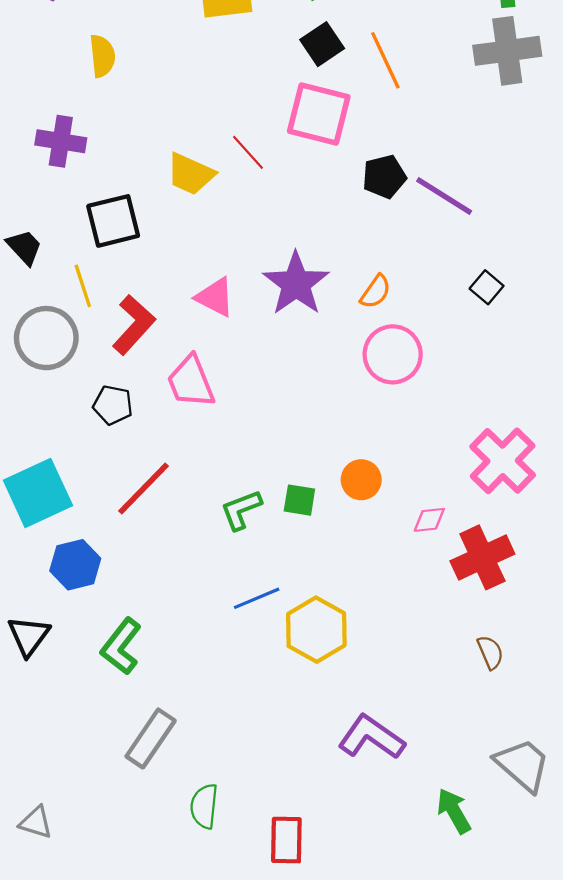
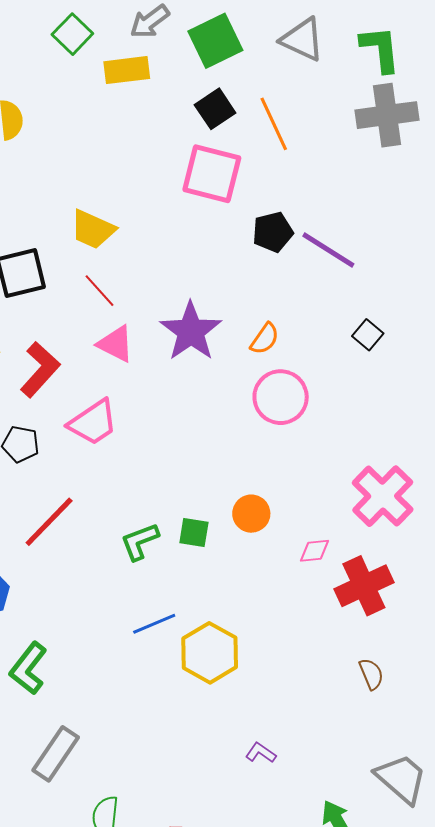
red line: (248, 152) -> (100, 291), moved
pink trapezoid: (191, 382) -> (93, 423), turned -102
purple L-shape: (371, 737) -> (261, 753), size x0.5

